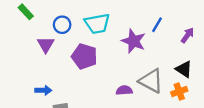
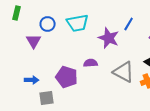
green rectangle: (26, 12) -> (17, 13), turned 56
purple pentagon: (84, 56) -> (67, 77), moved
purple semicircle: (124, 90) -> (91, 63), moved

